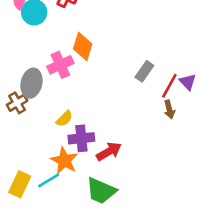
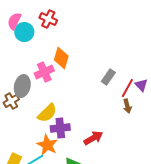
yellow semicircle: (64, 119) -> (47, 113), size x1.5
red arrow: (109, 151) -> (93, 138), moved

